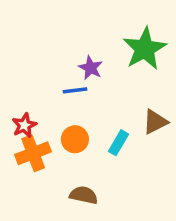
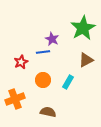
brown triangle: (155, 122) -> (86, 60), moved
red star: (24, 125) -> (21, 62), moved
orange cross: (33, 153) -> (15, 99), moved

